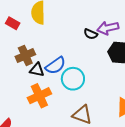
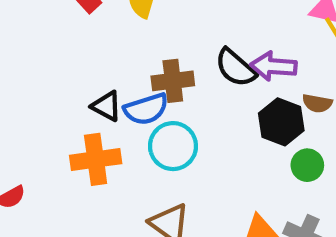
black semicircle: (91, 34) -> (235, 68), size x1.5
brown cross: (25, 56) -> (173, 81), moved

